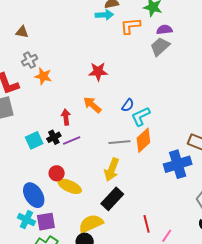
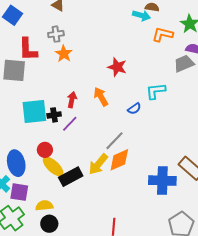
cyan L-shape: (141, 116) -> (156, 91), moved
cyan square: (34, 140) -> (34, 111), size x1.5
orange diamond: (143, 140) -> (119, 160), moved
purple line: (72, 141) -> (70, 124), turned -42
gray line: (119, 142) -> (115, 141), turned -60
black rectangle: (112, 199) -> (71, 177), moved
yellow semicircle: (91, 224) -> (44, 206), moved, size x0.7

